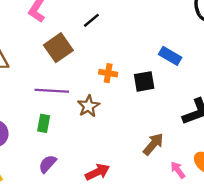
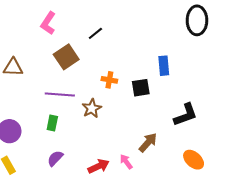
blue rectangle: (170, 56) -> (164, 66), turned 54
pink arrow: (178, 170) -> (126, 162), moved

